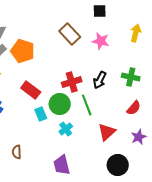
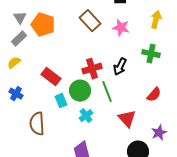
orange pentagon: (23, 51) -> (43, 25), moved
green cross: (131, 77) -> (151, 54), moved
red triangle: (107, 132) -> (127, 119), turned -30
purple star: (139, 137) -> (159, 133), moved
brown semicircle: (17, 152) -> (37, 124), moved, size x1.6

